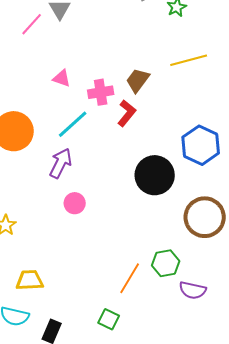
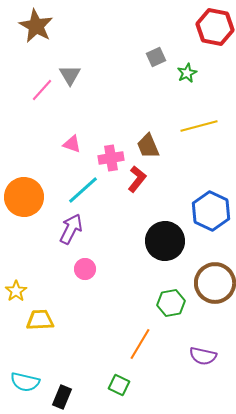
brown trapezoid: (138, 80) -> (148, 146), turned -60
green hexagon: (166, 263) -> (171, 303), moved
yellow trapezoid: (30, 280) -> (40, 320), moved

